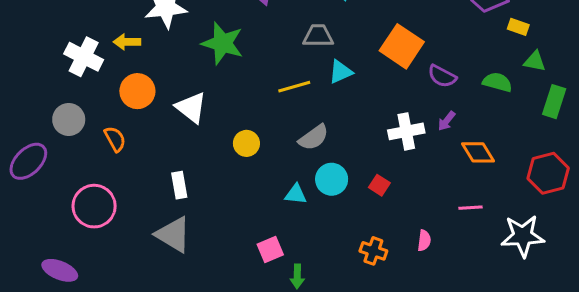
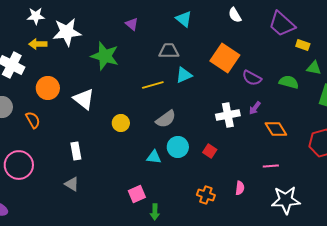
yellow arrow: (127, 42) -> (38, 44), moved
gray triangle: (173, 234) -> (72, 184), size x0.6
white star: (523, 236) -> (286, 200), moved

